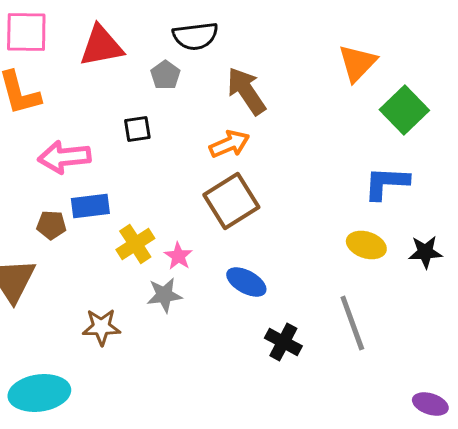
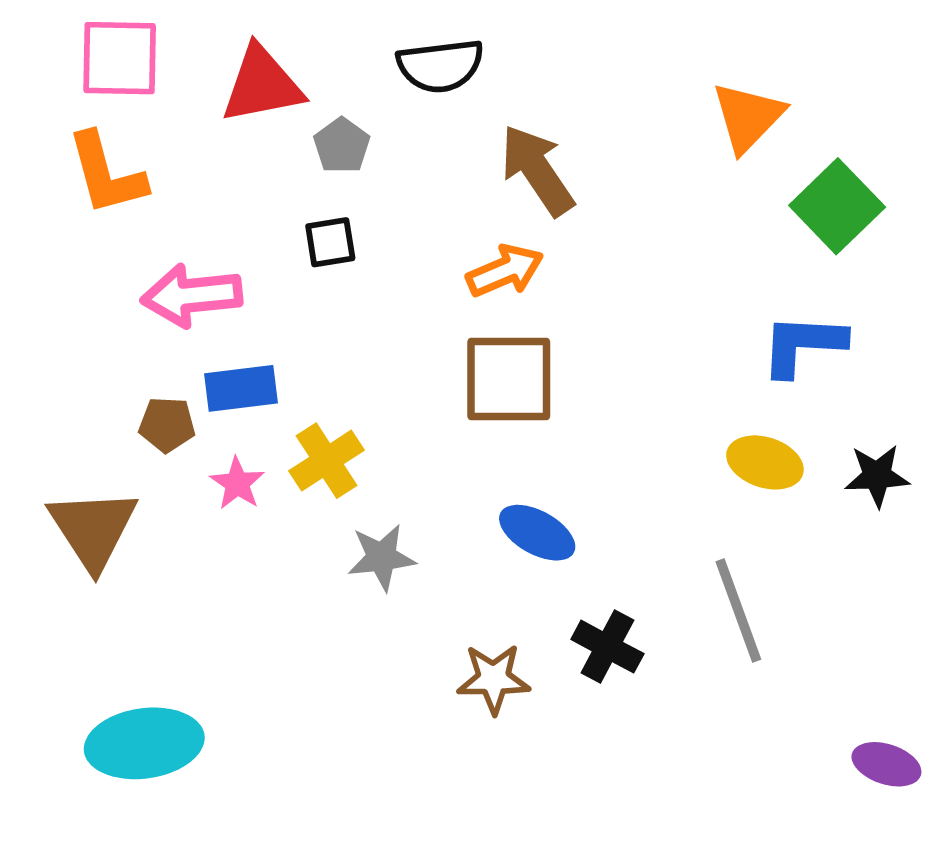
gray pentagon: (165, 75) -> (342, 145), moved
brown square: (231, 201) -> (509, 379), turned 32
pink star: (178, 256) -> (237, 483), moved
brown star: (101, 327) -> (494, 679), moved

